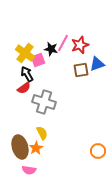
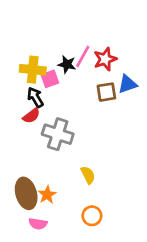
yellow cross: (25, 53) -> (33, 70), turned -30
yellow semicircle: (42, 133) -> (88, 175), moved
orange circle: (98, 151) -> (92, 216), moved

